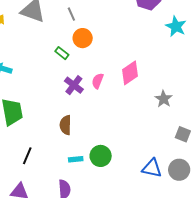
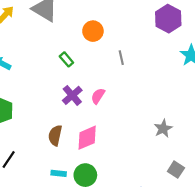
gray line: (71, 14) -> (121, 58), moved
orange circle: (83, 38) -> (93, 31), moved
pink diamond: (130, 73) -> (87, 138), moved

